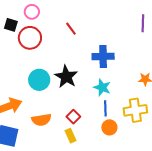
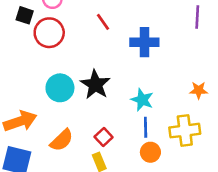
blue cross: (103, 56) -> (144, 42), moved
orange semicircle: (41, 120) -> (62, 140), turned -36

